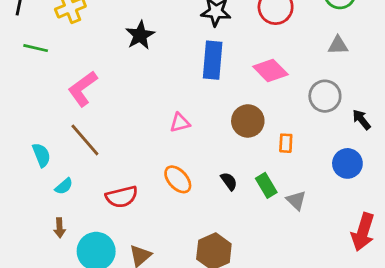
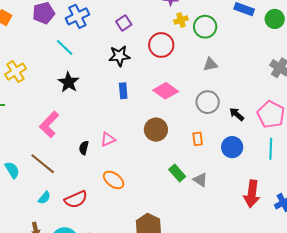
blue rectangle: (213, 60) -> (123, 91), size x0.6
pink L-shape: (83, 89) -> (49, 124), moved
orange rectangle: (286, 143) -> (198, 139), moved
cyan semicircle: (41, 155) -> (12, 170), moved
black semicircle: (229, 181) -> (84, 148), moved, turned -120
cyan semicircle: (64, 186) -> (44, 198), moved

